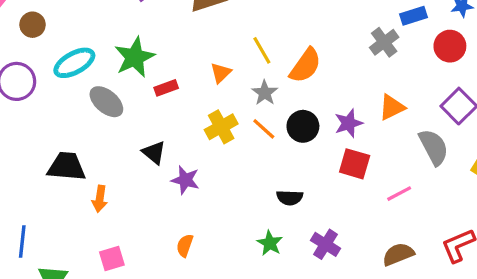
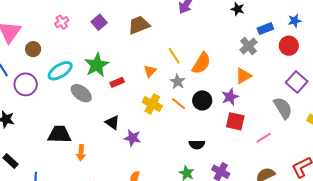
orange triangle: (392, 107) -> (243, 76), moved
yellow cross: (221, 127) -> (152, 104), turned -30

